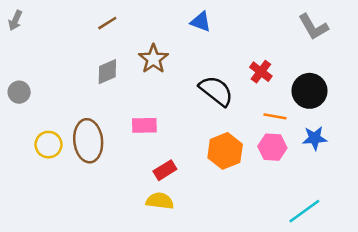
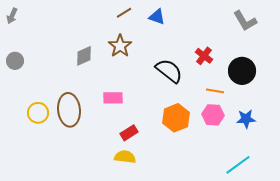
brown line: (107, 23) -> (124, 13), moved
gray circle: (19, 92) -> (15, 61), moved
blue star: (315, 138) -> (246, 119), moved

